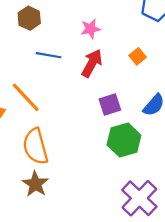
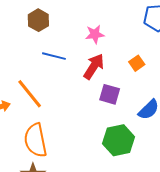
purple square: (110, 104) -> (110, 94), moved, turned 30

